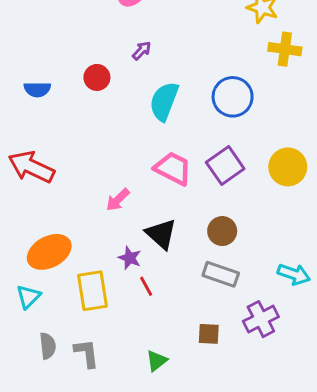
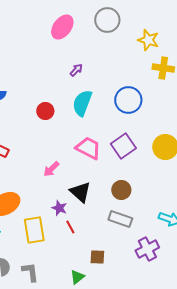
purple arrow: (142, 51) -> (76, 70), moved
red circle: (97, 77) -> (45, 111), moved
brown square: (209, 334) -> (97, 257), moved

